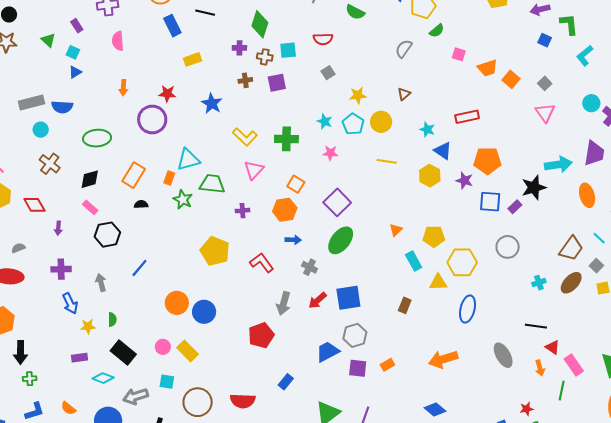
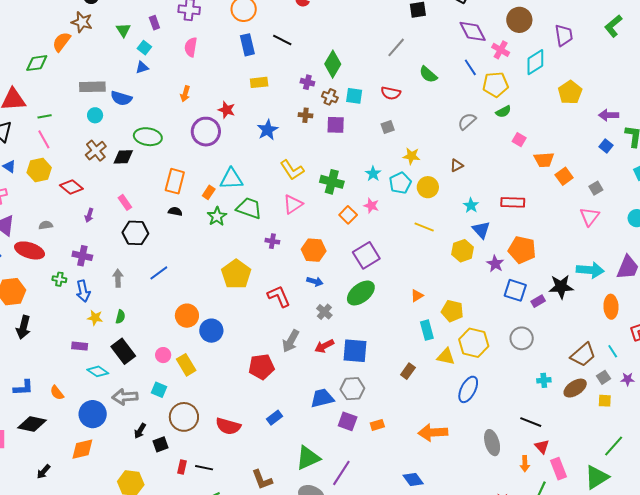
orange rectangle: (134, 175) -> (175, 181), turned -30
black diamond: (90, 179) -> (123, 157), moved
orange square: (296, 184) -> (348, 215), moved
red diamond: (34, 205) -> (71, 187), turned -35
green cross: (30, 379) -> (59, 279), moved

